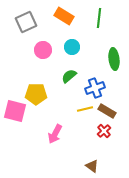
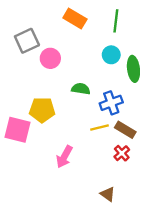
gray square: (26, 22) -> (27, 41), moved
cyan circle: (72, 47) -> (111, 55), moved
green semicircle: (69, 76) -> (81, 89), turned 49

